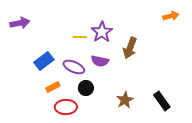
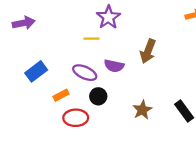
purple star: (102, 32) -> (108, 17), moved
blue rectangle: (44, 61) -> (36, 71), moved

